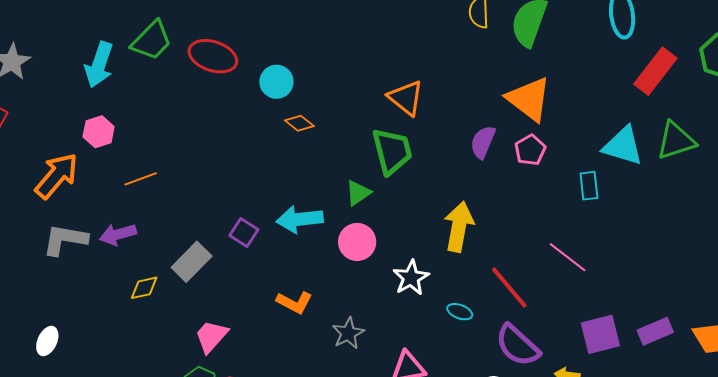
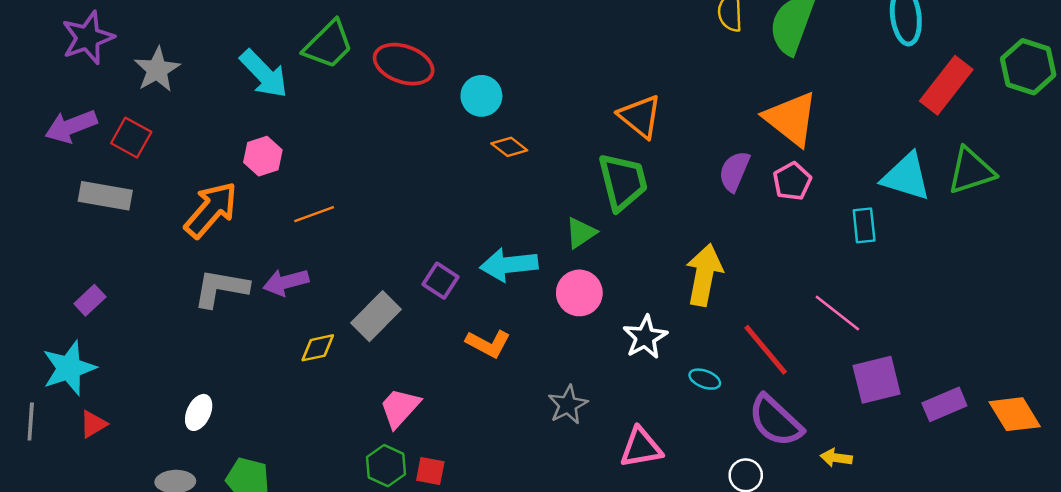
cyan arrow: (99, 65) -> (264, 74), turned -63
orange L-shape: (294, 302) -> (488, 344), moved
purple square: (600, 334) -> (877, 380), moved

